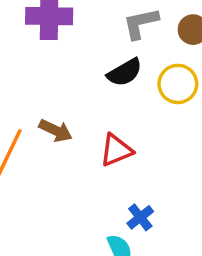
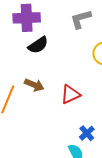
black semicircle: (125, 72) -> (38, 45), moved

